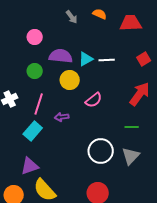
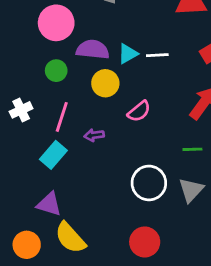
pink circle: (35, 37) -> (56, 23), size x1.6
purple triangle: (30, 166) -> (49, 204), turned 36

